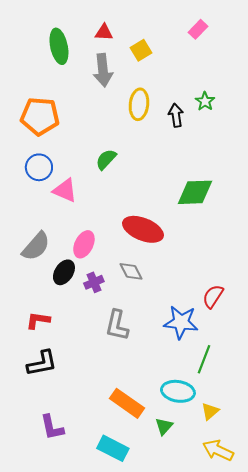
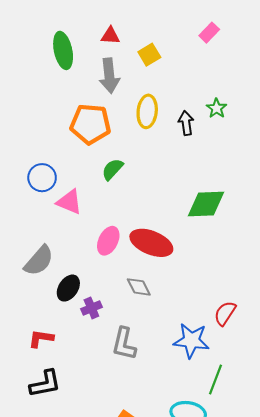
orange pentagon: (40, 116) -> (90, 124), moved
pink ellipse: (84, 244) -> (108, 241), moved
purple cross: (94, 282) -> (91, 308), moved

